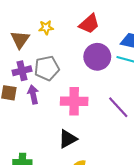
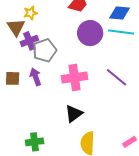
yellow star: (46, 28) -> (30, 13), moved
purple cross: (22, 71) -> (29, 41), moved

